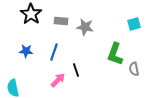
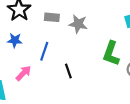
blue star: (26, 51) -> (15, 40), moved
pink arrow: (58, 80) -> (23, 73), moved

